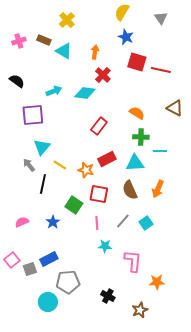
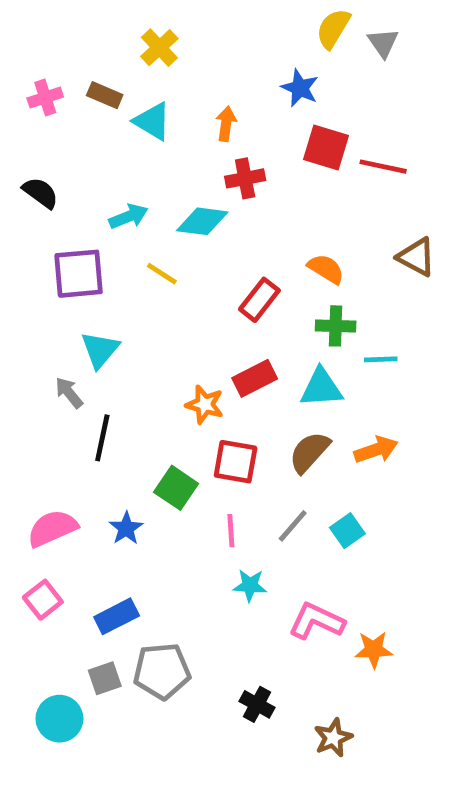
yellow semicircle: (122, 12) -> (333, 29), moved
red cross: (103, 75) -> (245, 178), turned 35
red rectangle: (99, 126) -> (259, 300), moved
yellow line: (60, 165) -> (162, 274), moved
orange arrow: (158, 189) -> (376, 450), turned -132
brown semicircle: (130, 190) -> (309, 452), turned 66
pink semicircle: (22, 222) -> (52, 528), size x1.5
pink square: (12, 260) -> (43, 600), moved
pink L-shape: (133, 261) -> (317, 621), turned -70
gray square: (30, 269) -> (105, 678), moved
orange star: (157, 282) -> (374, 650), moved
cyan circle: (48, 302) -> (59, 719), moved

